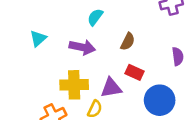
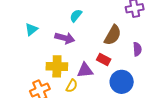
brown semicircle: (128, 42) -> (113, 35), moved, size x1.5

